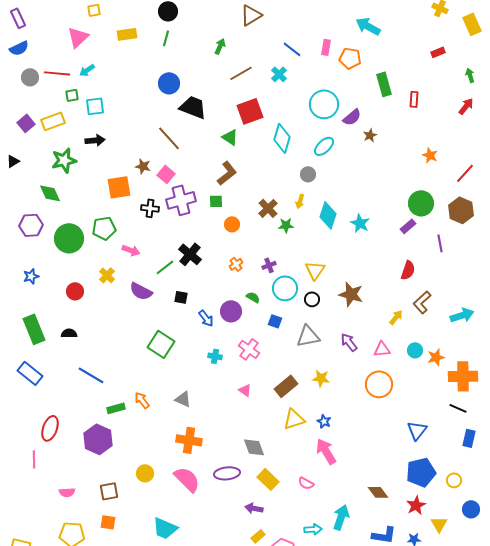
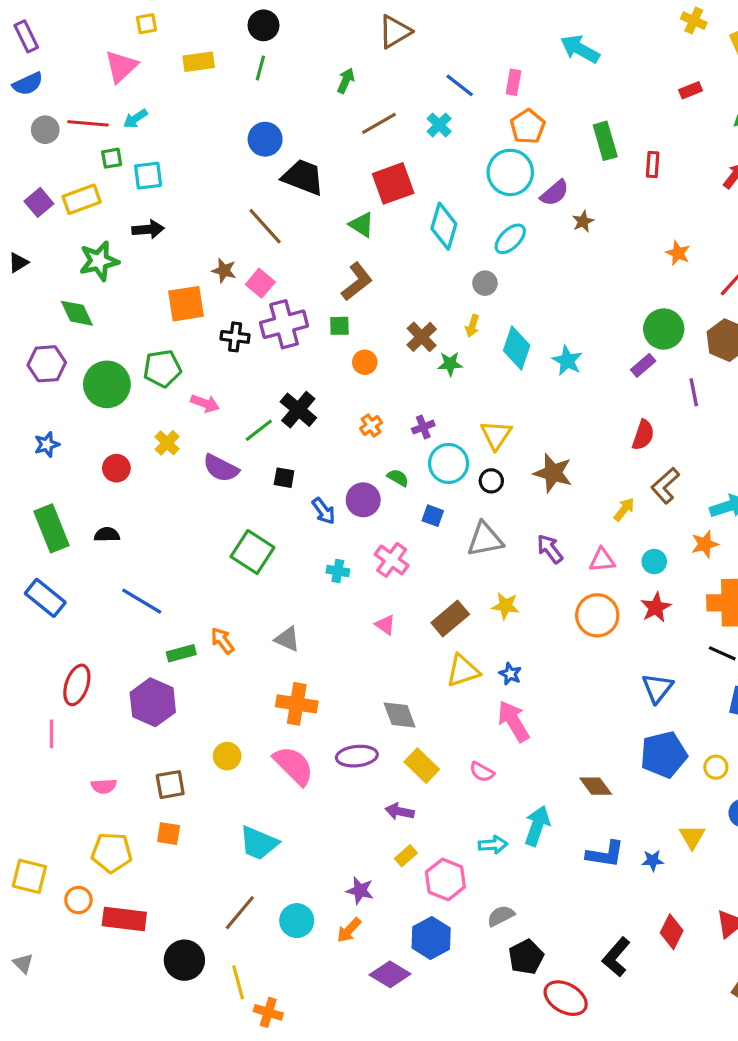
orange pentagon: (350, 58) -> (528, 127), moved, turned 30
orange star: (436, 357) -> (705, 544), moved
red star: (416, 505) -> (656, 607), moved

